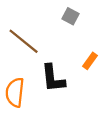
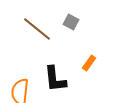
brown line: (24, 41) -> (37, 29), moved

